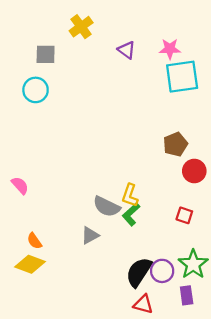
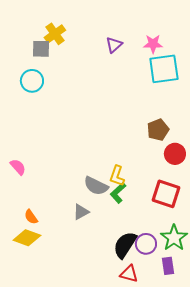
yellow cross: (81, 27) -> (55, 34), moved
purple triangle: (127, 50) -> (114, 45), turned 42
red square: (184, 215) -> (166, 194), size x1.8

